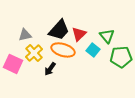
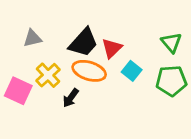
gray triangle: (25, 35) -> (32, 38), moved
green triangle: (107, 36) -> (171, 43), moved

